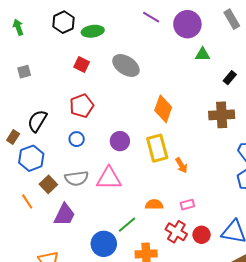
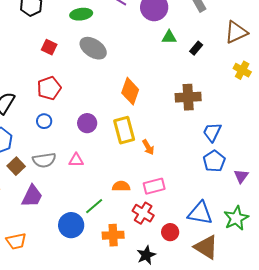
green ellipse: (93, 31) -> (81, 14), moved
black rectangle: (230, 78) -> (196, 48), moved
pink triangle: (109, 178) -> (76, 160), size x0.6
pink rectangle: (187, 205) -> (154, 186), size x1.5
red circle: (202, 235) -> (170, 232), moved

